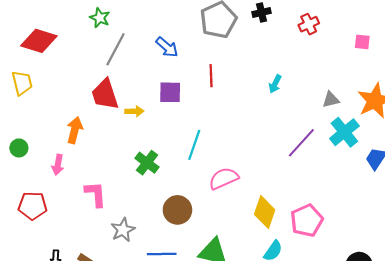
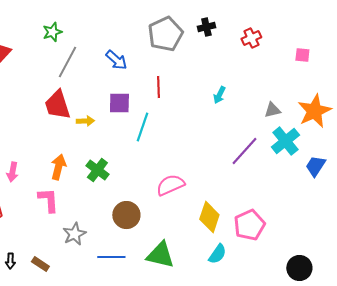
green star: (100, 18) -> (52, 32), turned 30
orange arrow: (75, 130) -> (58, 167), moved
cyan line: (194, 145) -> (142, 127), moved

